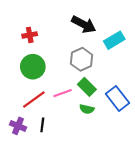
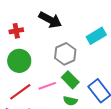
black arrow: (84, 24) -> (50, 20), moved

